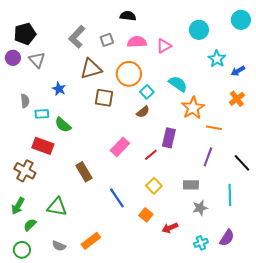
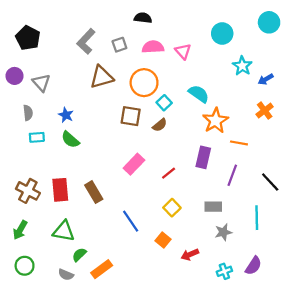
black pentagon: (25, 34) -> (28, 38), turned -30
pink triangle: (164, 46) -> (183, 51), turned -42
purple circle: (13, 58) -> (15, 76), moved
gray triangle: (37, 60) -> (41, 83), moved
blue star: (59, 89) -> (66, 115), moved
brown square: (104, 98) -> (131, 116), moved
cyan rectangle: (42, 114) -> (37, 137), moved
purple rectangle: (169, 138) -> (203, 157), moved
red rectangle: (43, 146) -> (60, 190), moved, turned 65
green semicircle: (30, 225) -> (79, 255), moved
green circle: (22, 250) -> (25, 266), moved

